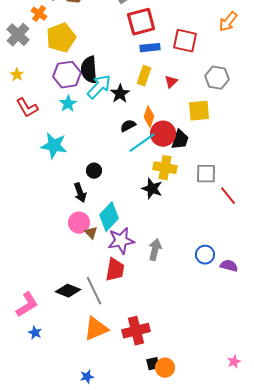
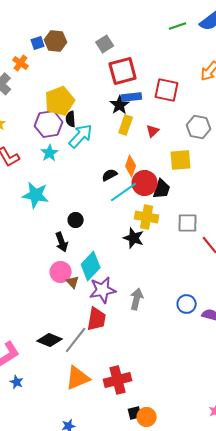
yellow pentagon: (61, 38) -> (60, 101), moved
black semicircle: (89, 70) -> (71, 119), size x0.6
black star: (120, 94) -> (120, 105), moved
gray line: (94, 291) -> (76, 340), turned 64

